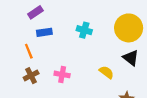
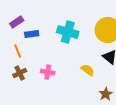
purple rectangle: (35, 12) -> (17, 22), moved
cyan cross: (84, 30) -> (68, 32), size x1.5

